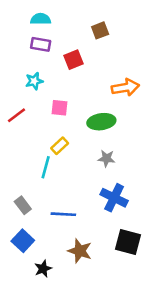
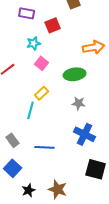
cyan star: (34, 81) -> (34, 43), moved
pink square: (60, 108) -> (42, 63), turned 32
brown star: (80, 251) -> (58, 189), moved

